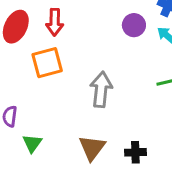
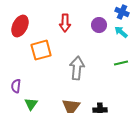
red arrow: (55, 22) -> (65, 23), moved

